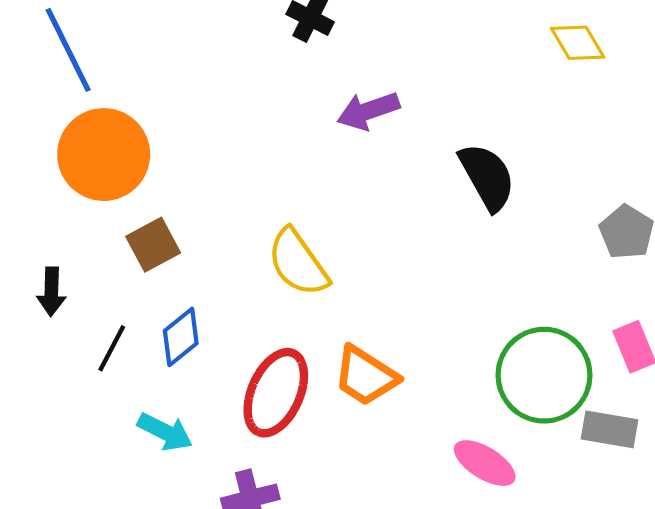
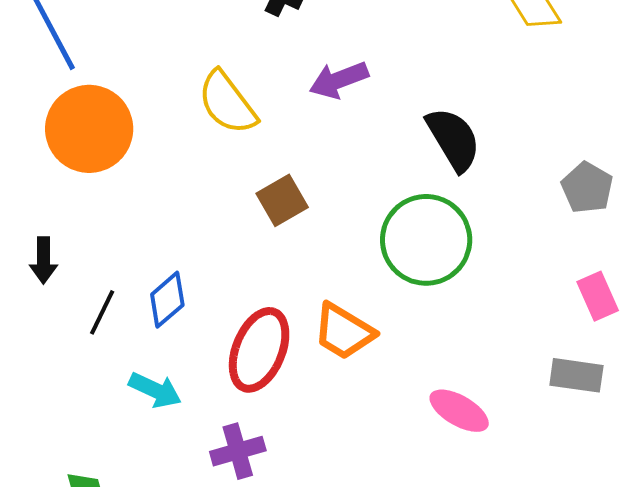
brown square: (153, 245) -> (282, 200), moved
yellow semicircle: (298, 263) -> (227, 103), moved
green circle: (544, 375) -> (426, 240), moved

